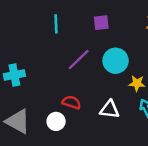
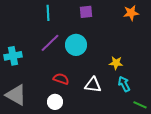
purple line: (79, 60) -> (50, 43), moved
cyan circle: (116, 61) -> (76, 45), moved
white circle: (56, 121) -> (55, 102), moved

